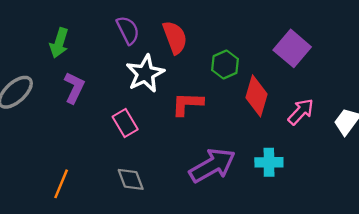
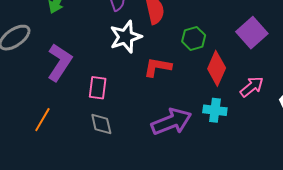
purple L-shape: (74, 88) -> (60, 62), moved, size x1.4
pink rectangle: (125, 123) -> (98, 88), moved, turned 30
cyan cross: (269, 162) -> (215, 110), moved

